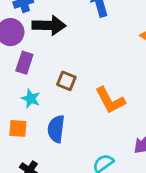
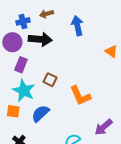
cyan star: (31, 98) -> (24, 91), size x1.6
blue semicircle: (56, 129) -> (40, 113), turned 36

